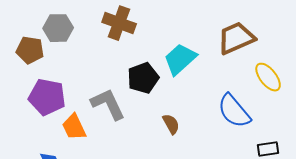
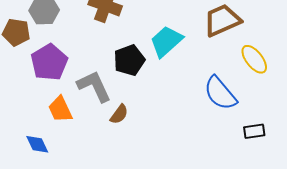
purple pentagon: (47, 97) -> (49, 62), moved, turned 30
brown semicircle: (171, 124) -> (119, 114), moved, turned 65

